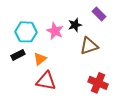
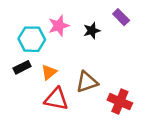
pink star: (55, 31) -> (59, 26), moved, turned 30
brown triangle: (89, 46) -> (87, 82), moved

